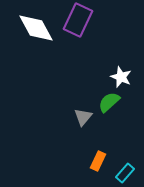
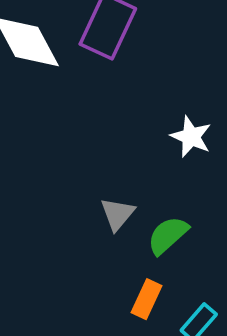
green semicircle: (109, 102) -> (168, 235), moved

